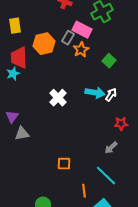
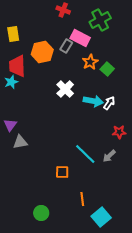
orange star: (81, 50) -> (90, 62), moved
white cross: (58, 98) -> (65, 89), moved
cyan line: (106, 176) -> (85, 154), moved

